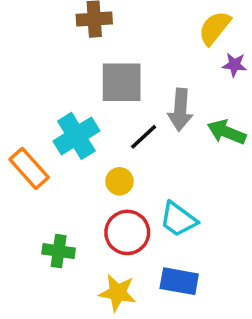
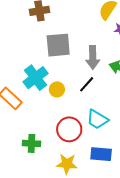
black line: (144, 137) -> (87, 84), moved
yellow circle: (119, 181) -> (57, 89), moved

